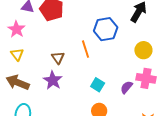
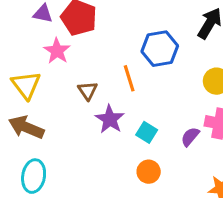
pink star: (16, 29) -> (57, 51), moved
yellow triangle: (17, 54) -> (26, 85), size x1.5
purple star: (53, 80) -> (110, 119), moved

